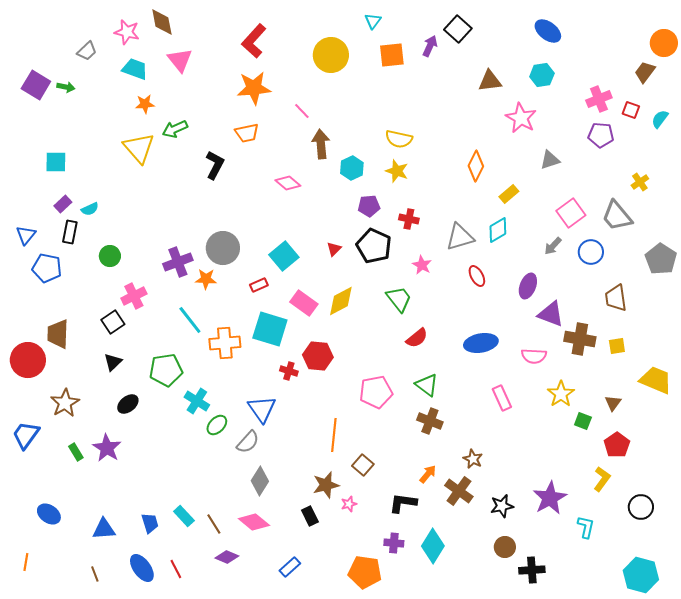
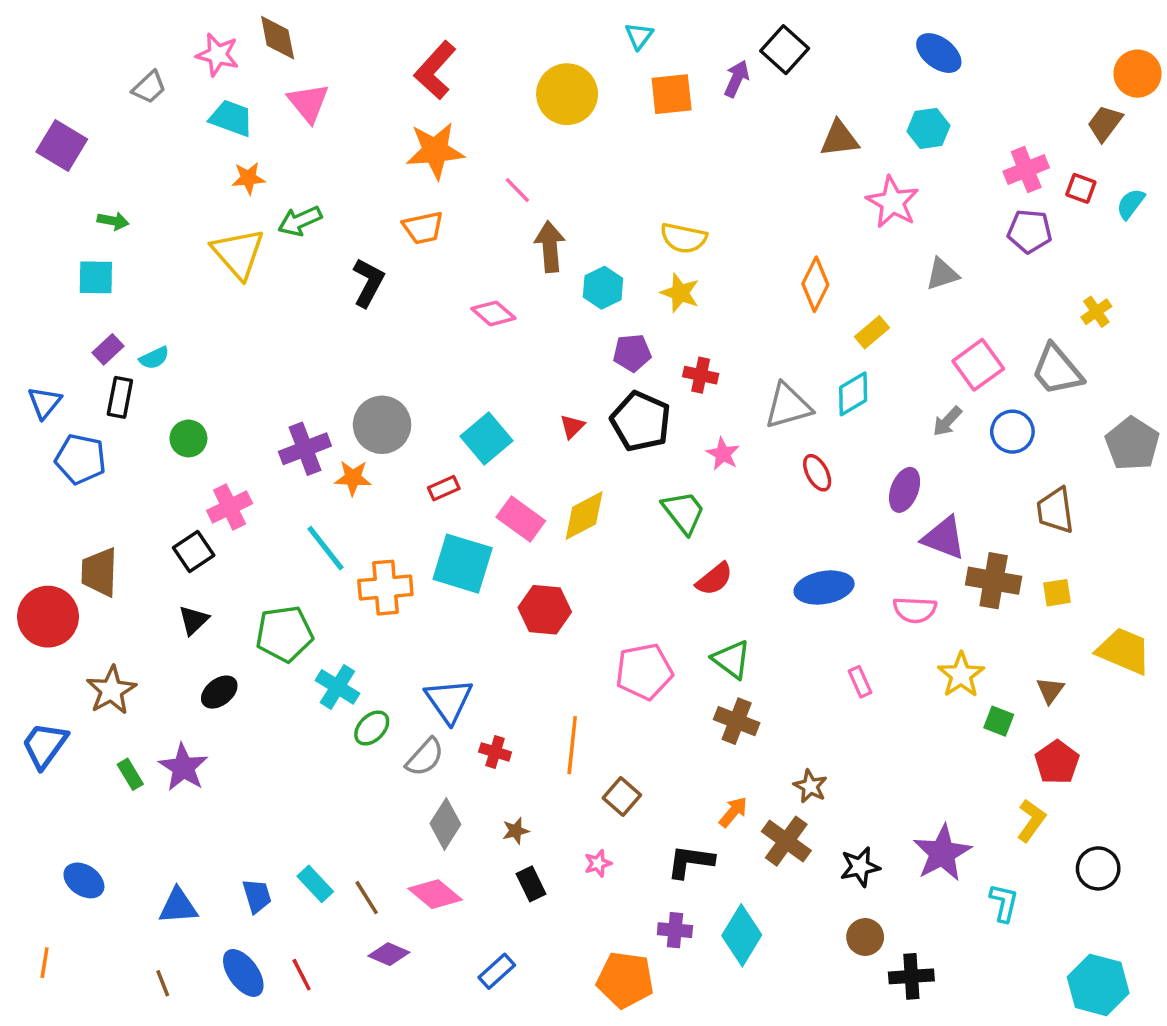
green arrow: (66, 87) -> (113, 221), moved
red cross: (289, 371) -> (495, 752), moved
pink rectangle: (502, 398) -> (860, 682), size x0.7
brown star: (326, 485) -> (516, 831), moved, size x0.6

